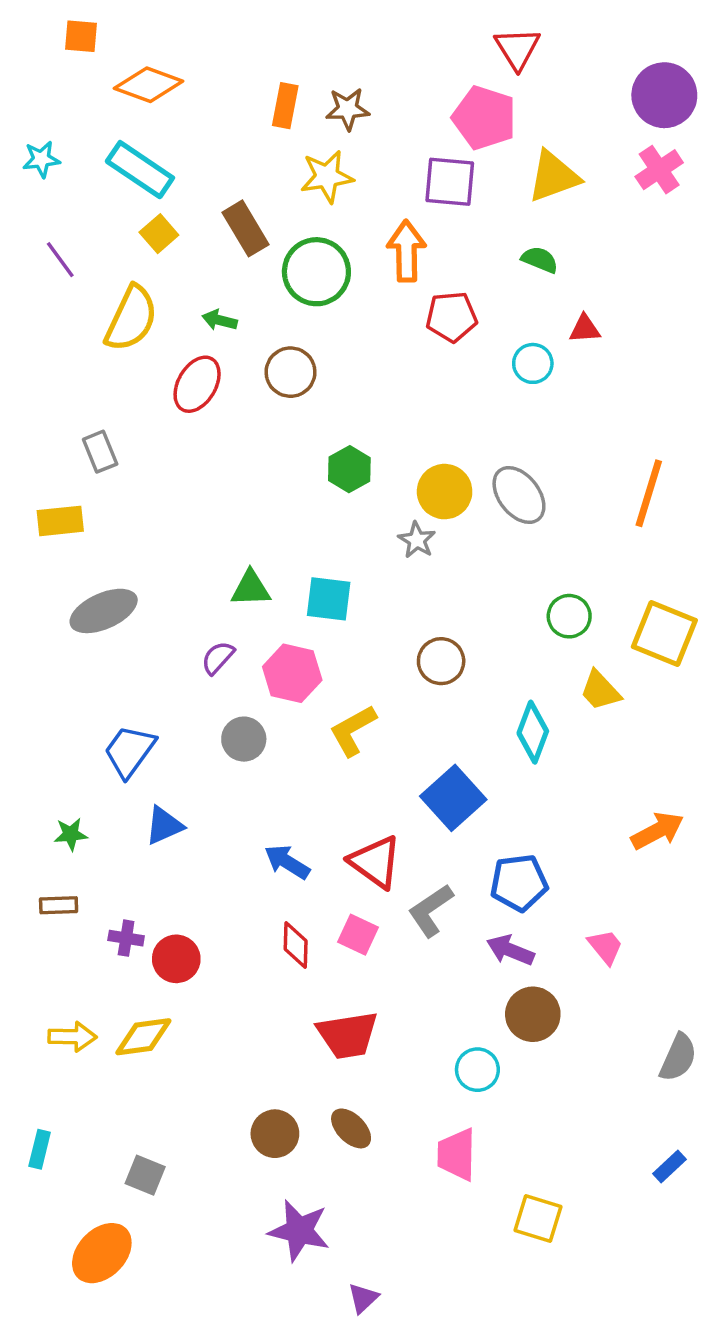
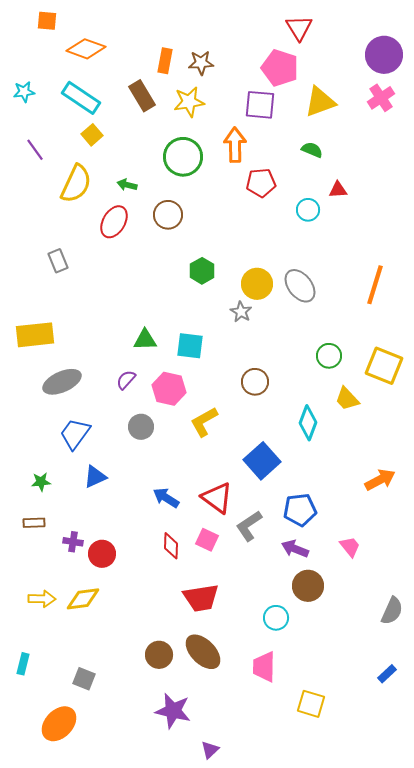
brown rectangle: (245, 228) -> (142, 96), moved
yellow rectangle: (60, 521) -> (35, 335), moved, size x1.4
gray ellipse: (104, 611) -> (62, 382), moved
brown ellipse: (351, 1128) -> (203, 652), size x1.5

